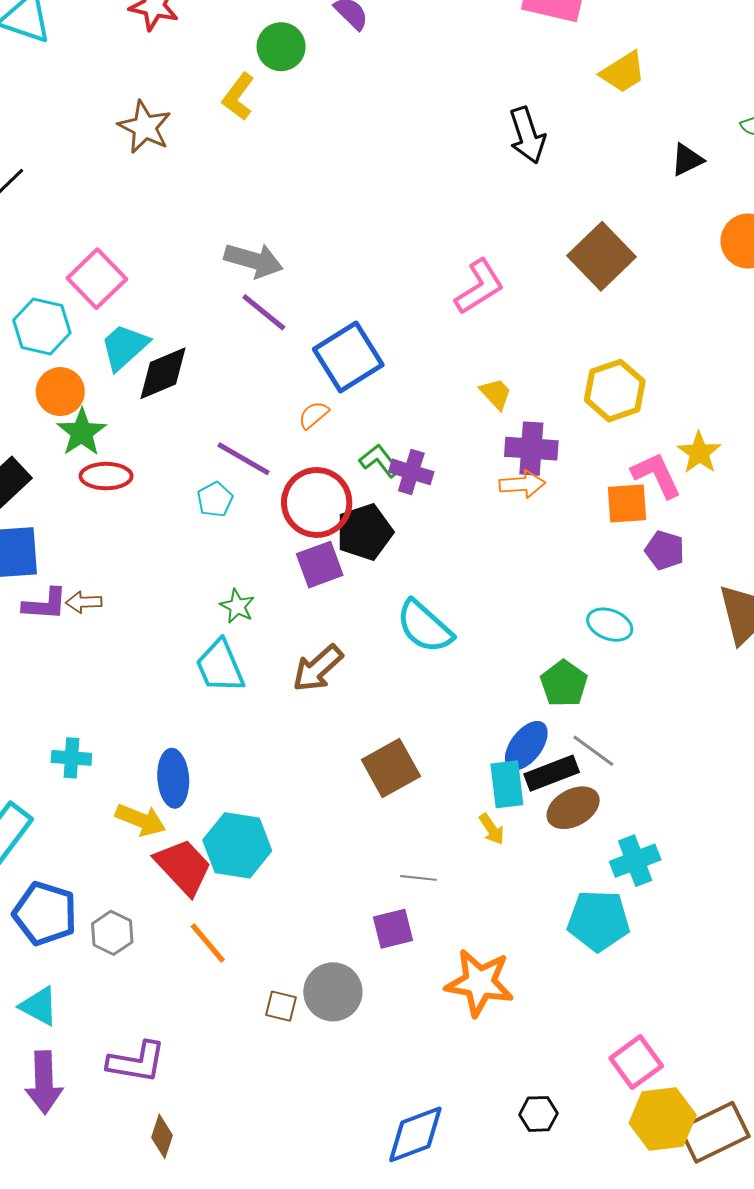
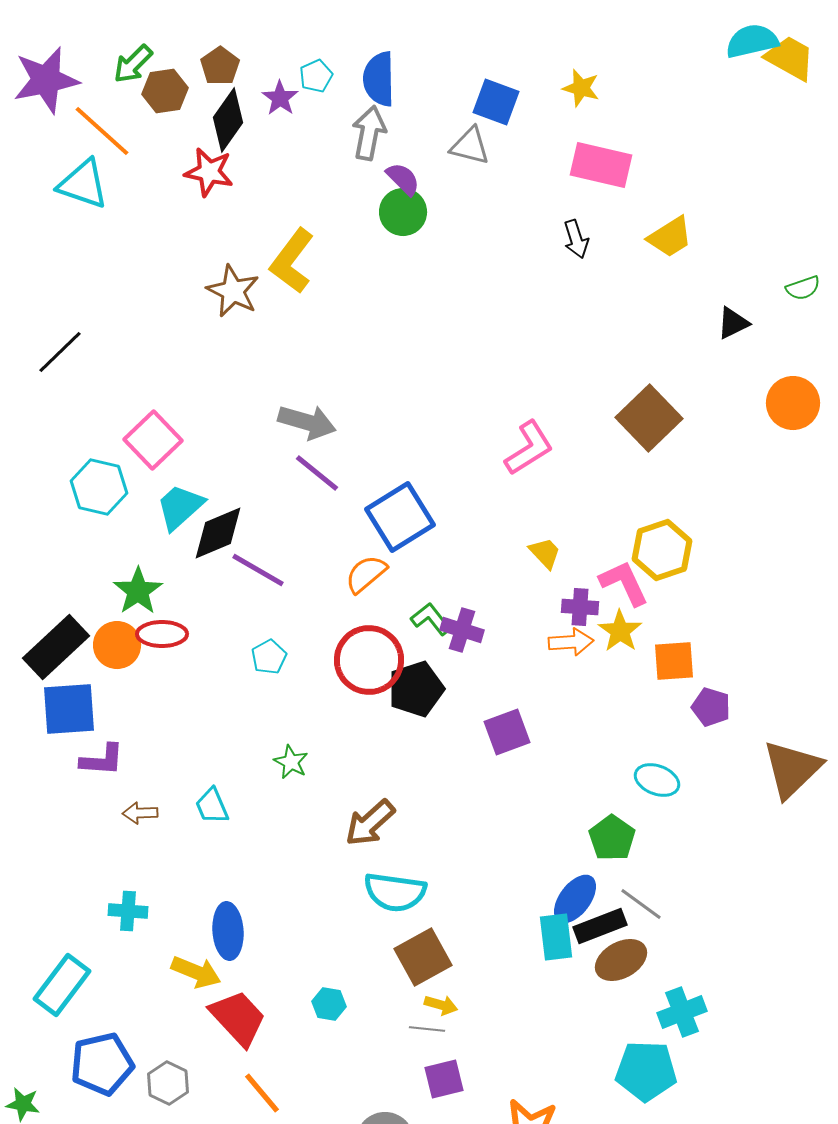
green circle: (281, 47) -> (403, 212), moved
yellow L-shape: (238, 97) -> (292, 261), size x1.4
brown star: (145, 127) -> (233, 291), moved
black arrow: (527, 135) -> (576, 239), moved, size x0.7
orange circle: (60, 392) -> (117, 645), moved
orange semicircle: (314, 415) -> (366, 574), size x1.4
purple cross: (531, 449) -> (580, 607), size x0.7
yellow star: (699, 453) -> (620, 631), moved
purple line: (243, 459) -> (258, 570), moved
pink L-shape: (656, 475) -> (624, 583), moved
purple square: (320, 565) -> (507, 732), moved
brown arrow: (84, 602) -> (140, 813), moved
cyan semicircle: (425, 627) -> (395, 892), moved, turned -34
cyan trapezoid: (220, 666) -> (212, 806), moved, size x0.7
brown square: (391, 768) -> (423, 957), moved
yellow arrow: (492, 829) -> (441, 1005), moved, turned -40
cyan hexagon: (237, 845) -> (329, 1004), moved, size x0.5
gray line: (418, 878) -> (427, 1029), moved
blue pentagon: (45, 914) -> (102, 1064), turned -30

